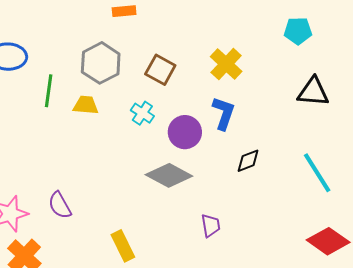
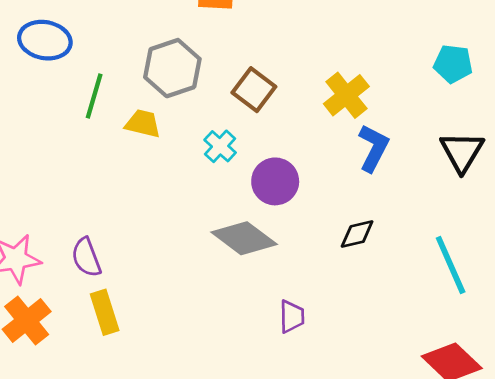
black triangle: (313, 92) -> (462, 152), turned 48
blue L-shape: (224, 113) -> (373, 148), moved
yellow rectangle: (123, 246) -> (105, 312), moved

